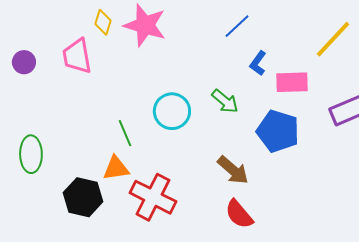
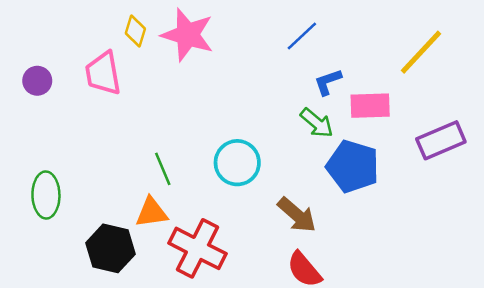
blue L-shape: (258, 63) -> (328, 82), turned 35
green arrow: (225, 101) -> (317, 123), moved
cyan circle: (172, 111) -> (237, 163), moved

